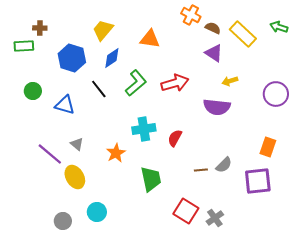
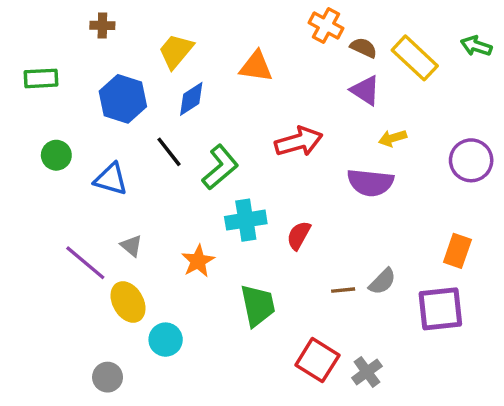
brown cross: (40, 28) -> (102, 25), moved
green L-shape: (136, 83) -> (220, 167), moved
cyan circle: (97, 212) -> (166, 340), moved

